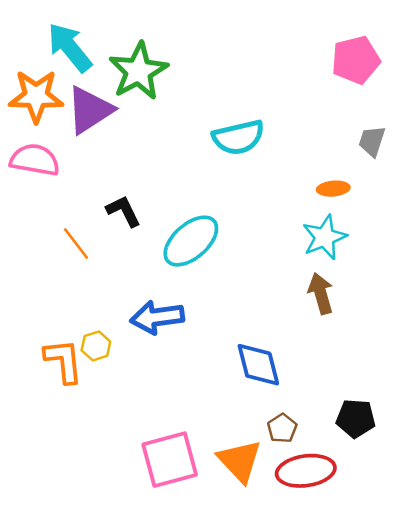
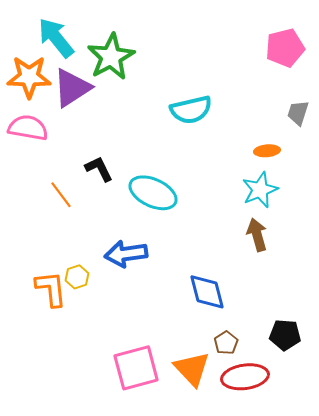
cyan ellipse: (191, 241) -> (153, 193), turned 66

